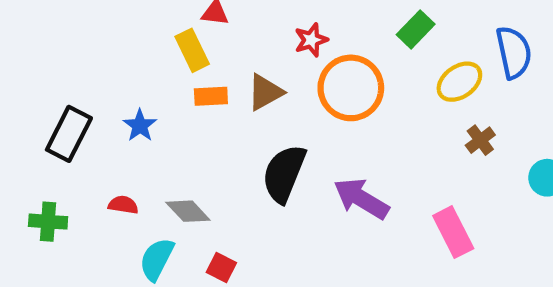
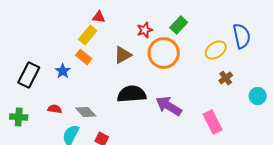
green rectangle: (416, 29) -> (179, 25), moved
yellow rectangle: (192, 50) -> (88, 35), turned 66
orange rectangle: (211, 96) -> (84, 57), moved, turned 42
black semicircle: (284, 174) -> (132, 94), turned 64

